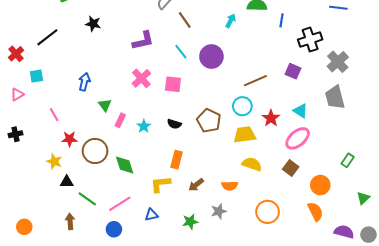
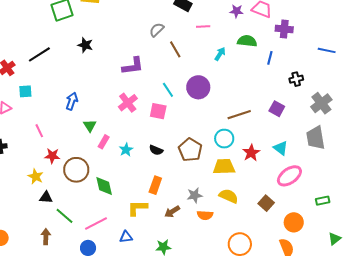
black cross: (310, 40) -> (296, 79), size x0.6
cyan line: (181, 52) -> (168, 90), moved
pink ellipse: (298, 138) -> (289, 176), moved
green rectangle: (348, 160) -> (323, 201), turned 40
gray star: (219, 211) -> (195, 195), moved

